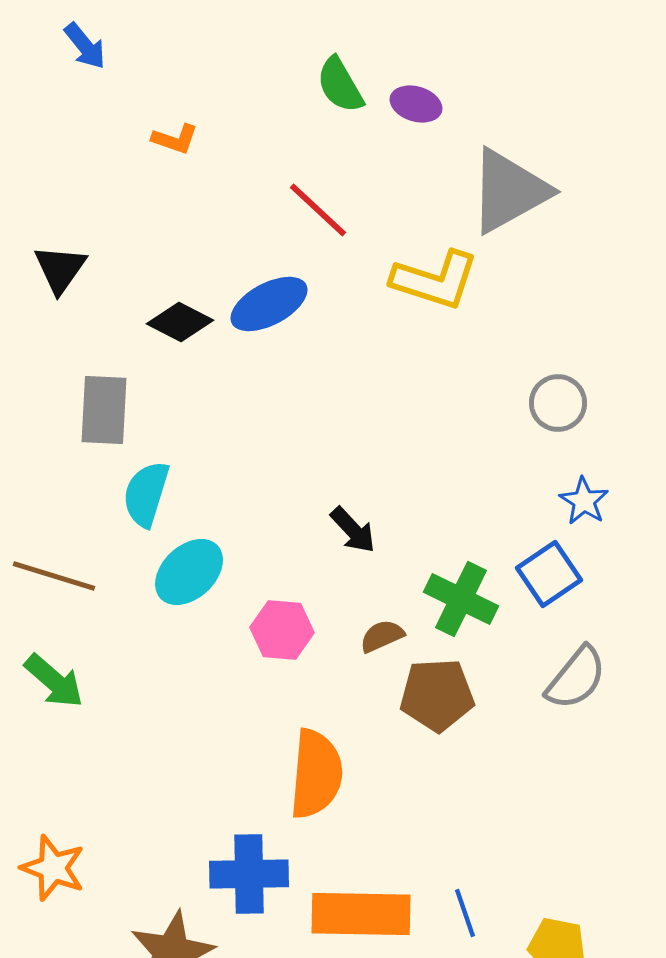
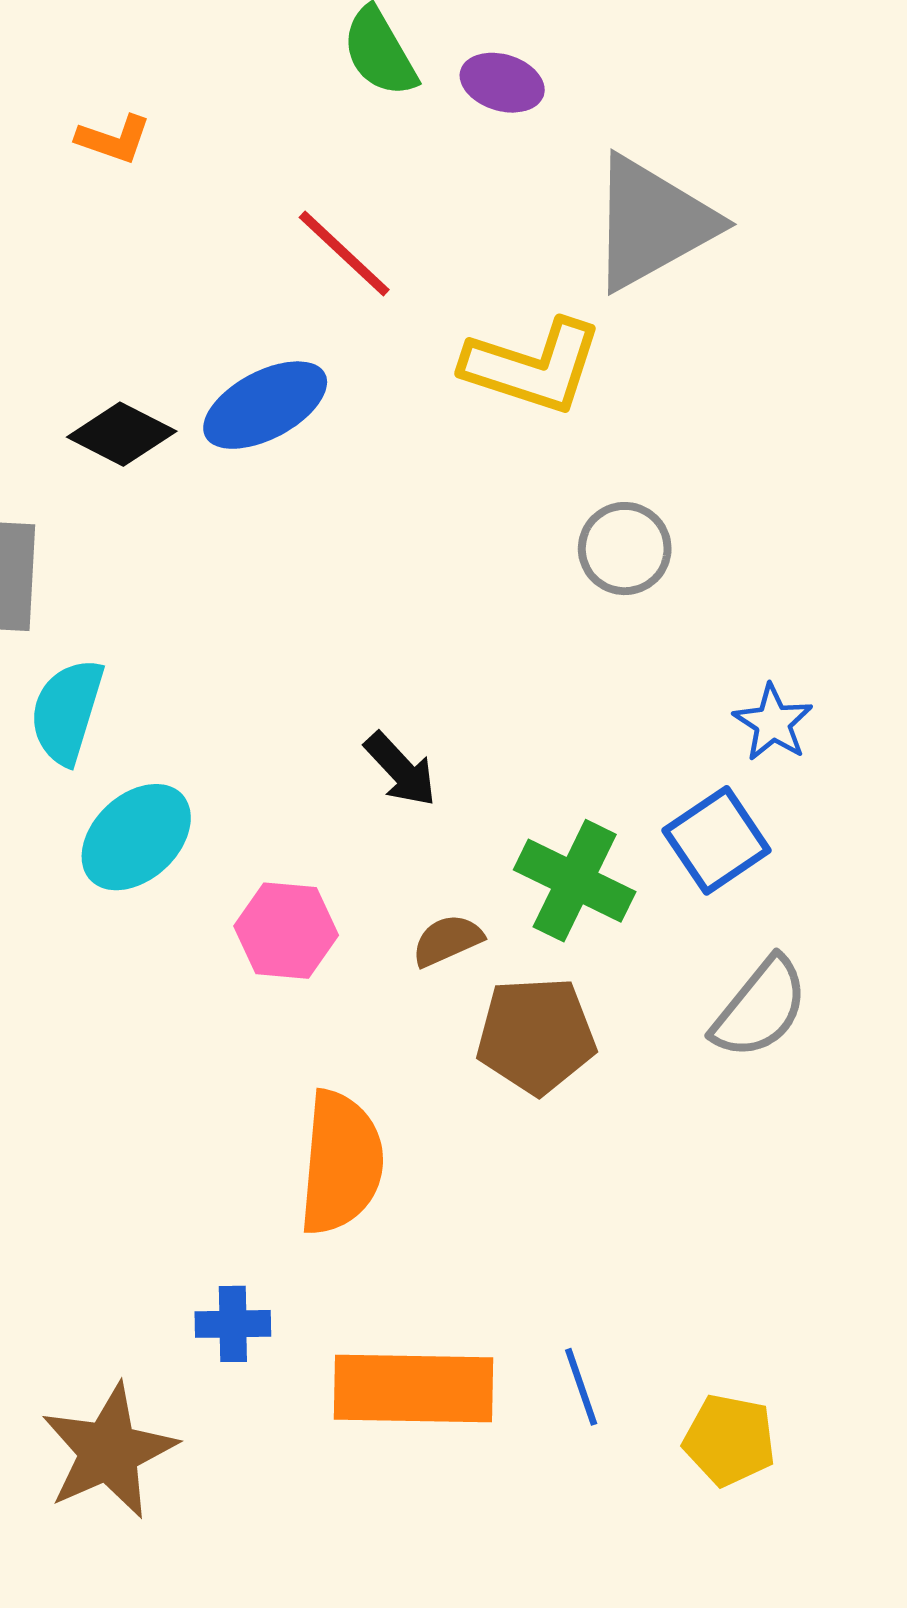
gray circle: (558, 403) -> (625, 549), moved
blue cross: (249, 874) -> (233, 1324), size x0.6

